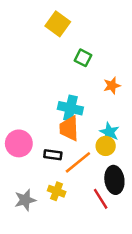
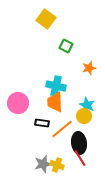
pink circle: (19, 143) -> (18, 103), moved
black ellipse: (114, 180) -> (79, 143), moved
yellow cross: (57, 191) -> (57, 165), moved
gray star: (25, 200) -> (43, 164), moved

